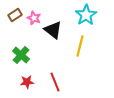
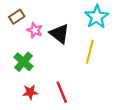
pink star: (34, 18) -> (35, 30), moved

